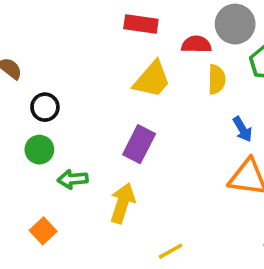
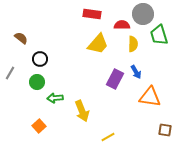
blue arrow: (242, 129) -> (136, 72), moved
purple rectangle: (139, 144) -> (115, 79), moved
yellow arrow: (122, 203) -> (82, 111), turned 140

